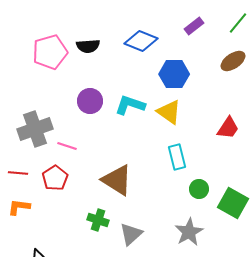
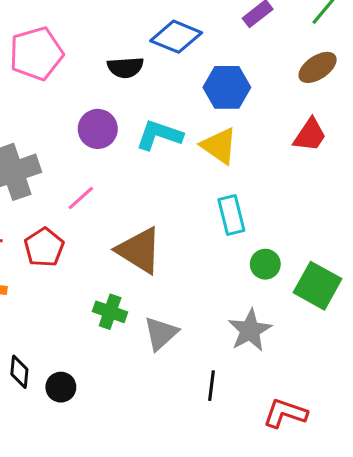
black semicircle: (88, 46) -> (125, 67), moved
red trapezoid: (228, 128) -> (310, 135), moved
pink line: (67, 146) -> (81, 198), moved, turned -60

